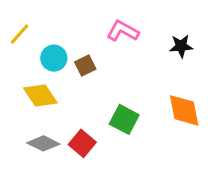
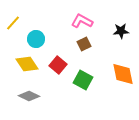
brown square: (85, 66) -> (84, 44), moved
red square: (82, 143) -> (58, 65), moved

